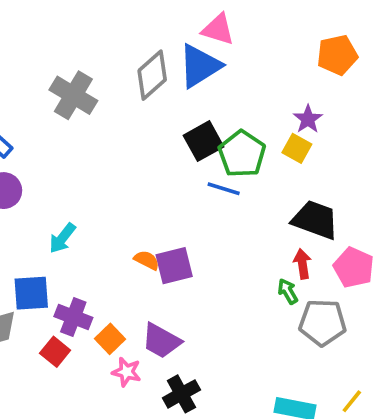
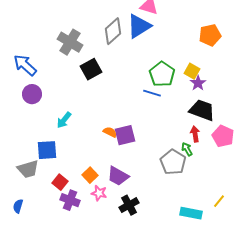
orange pentagon: (337, 55) -> (210, 35), moved
purple star: (308, 119) -> (198, 83), moved
black square: (203, 141) -> (91, 69), moved
purple cross: (73, 317) -> (70, 200), moved
gray pentagon: (323, 322) -> (173, 162), moved, turned 30
yellow line: (352, 401) -> (219, 201), moved

